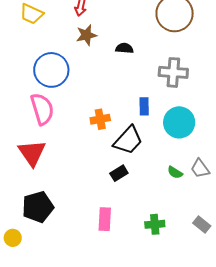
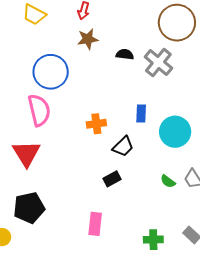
gray cross: (173, 72) -> (158, 63), moved, turned 32
black trapezoid: (128, 140) -> (123, 146), size x0.7
green cross: (155, 224) -> (153, 240), moved

